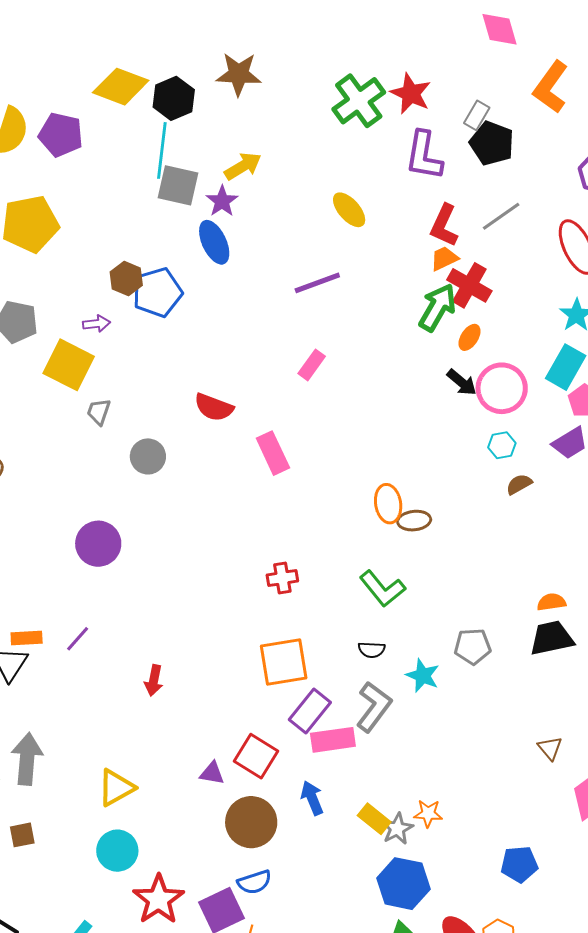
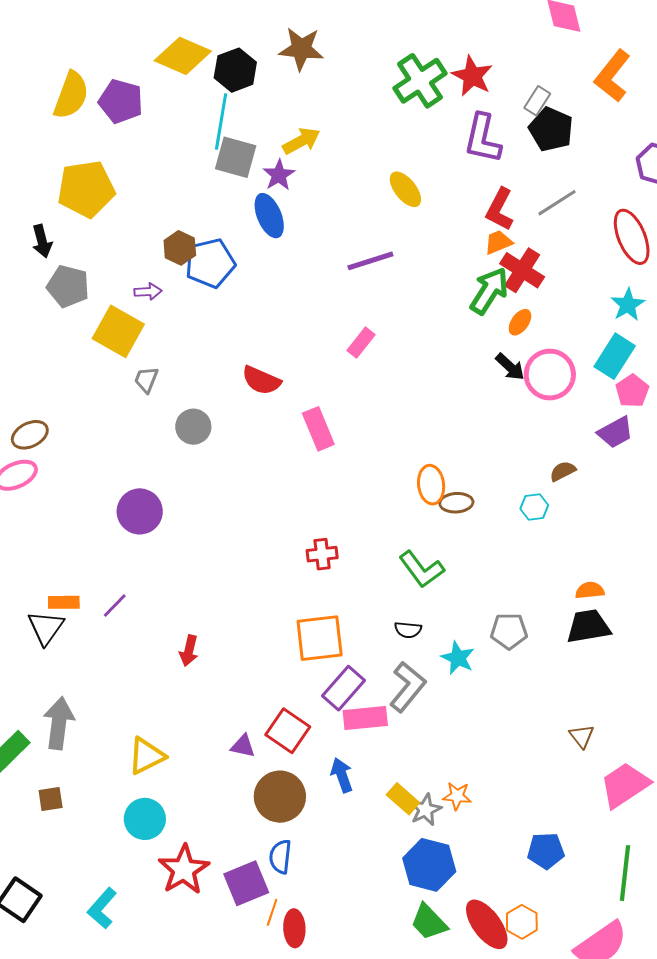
cyan hexagon: (502, 445) -> (534, 507), moved
blue semicircle: (254, 882) -> (280, 857), turned 112

